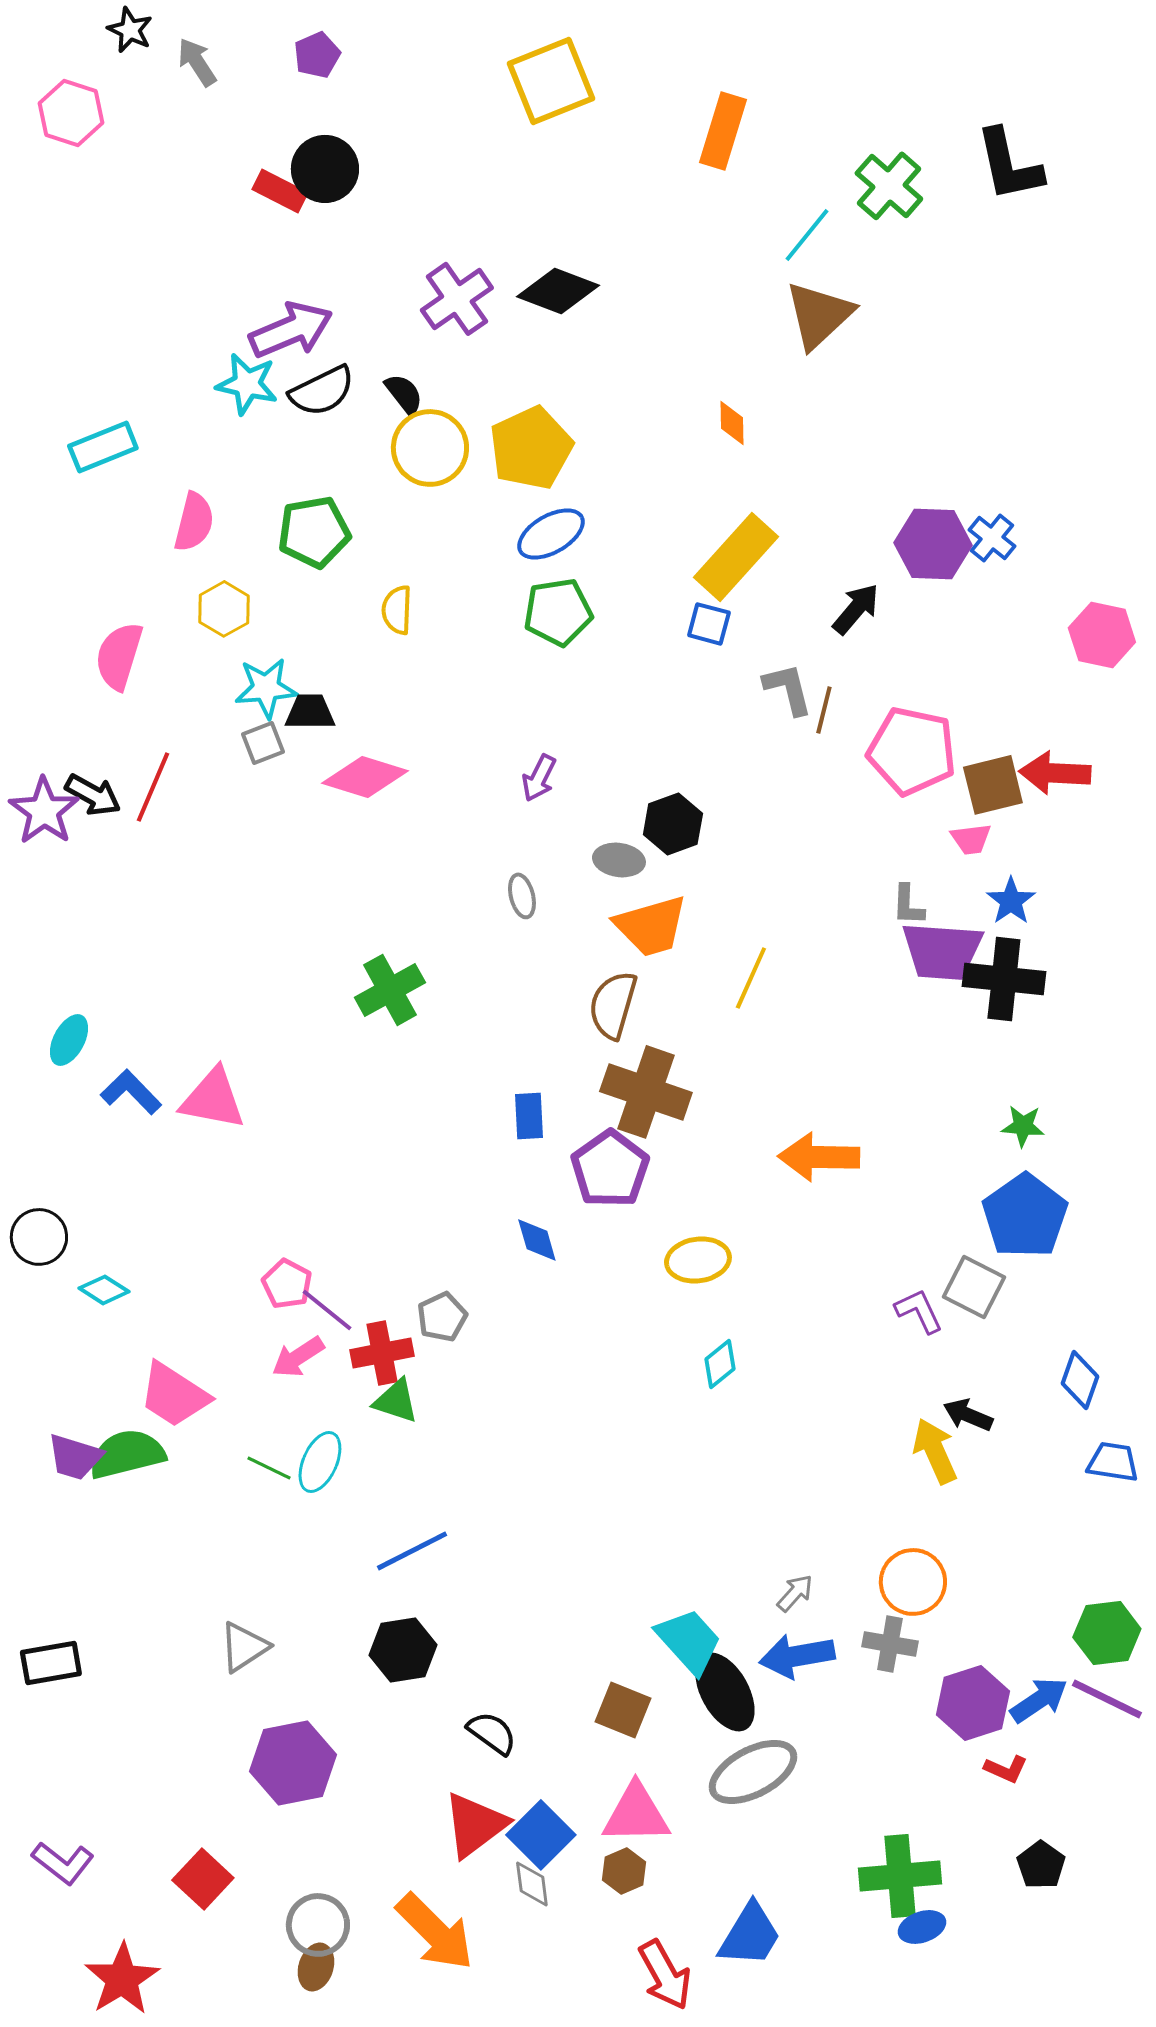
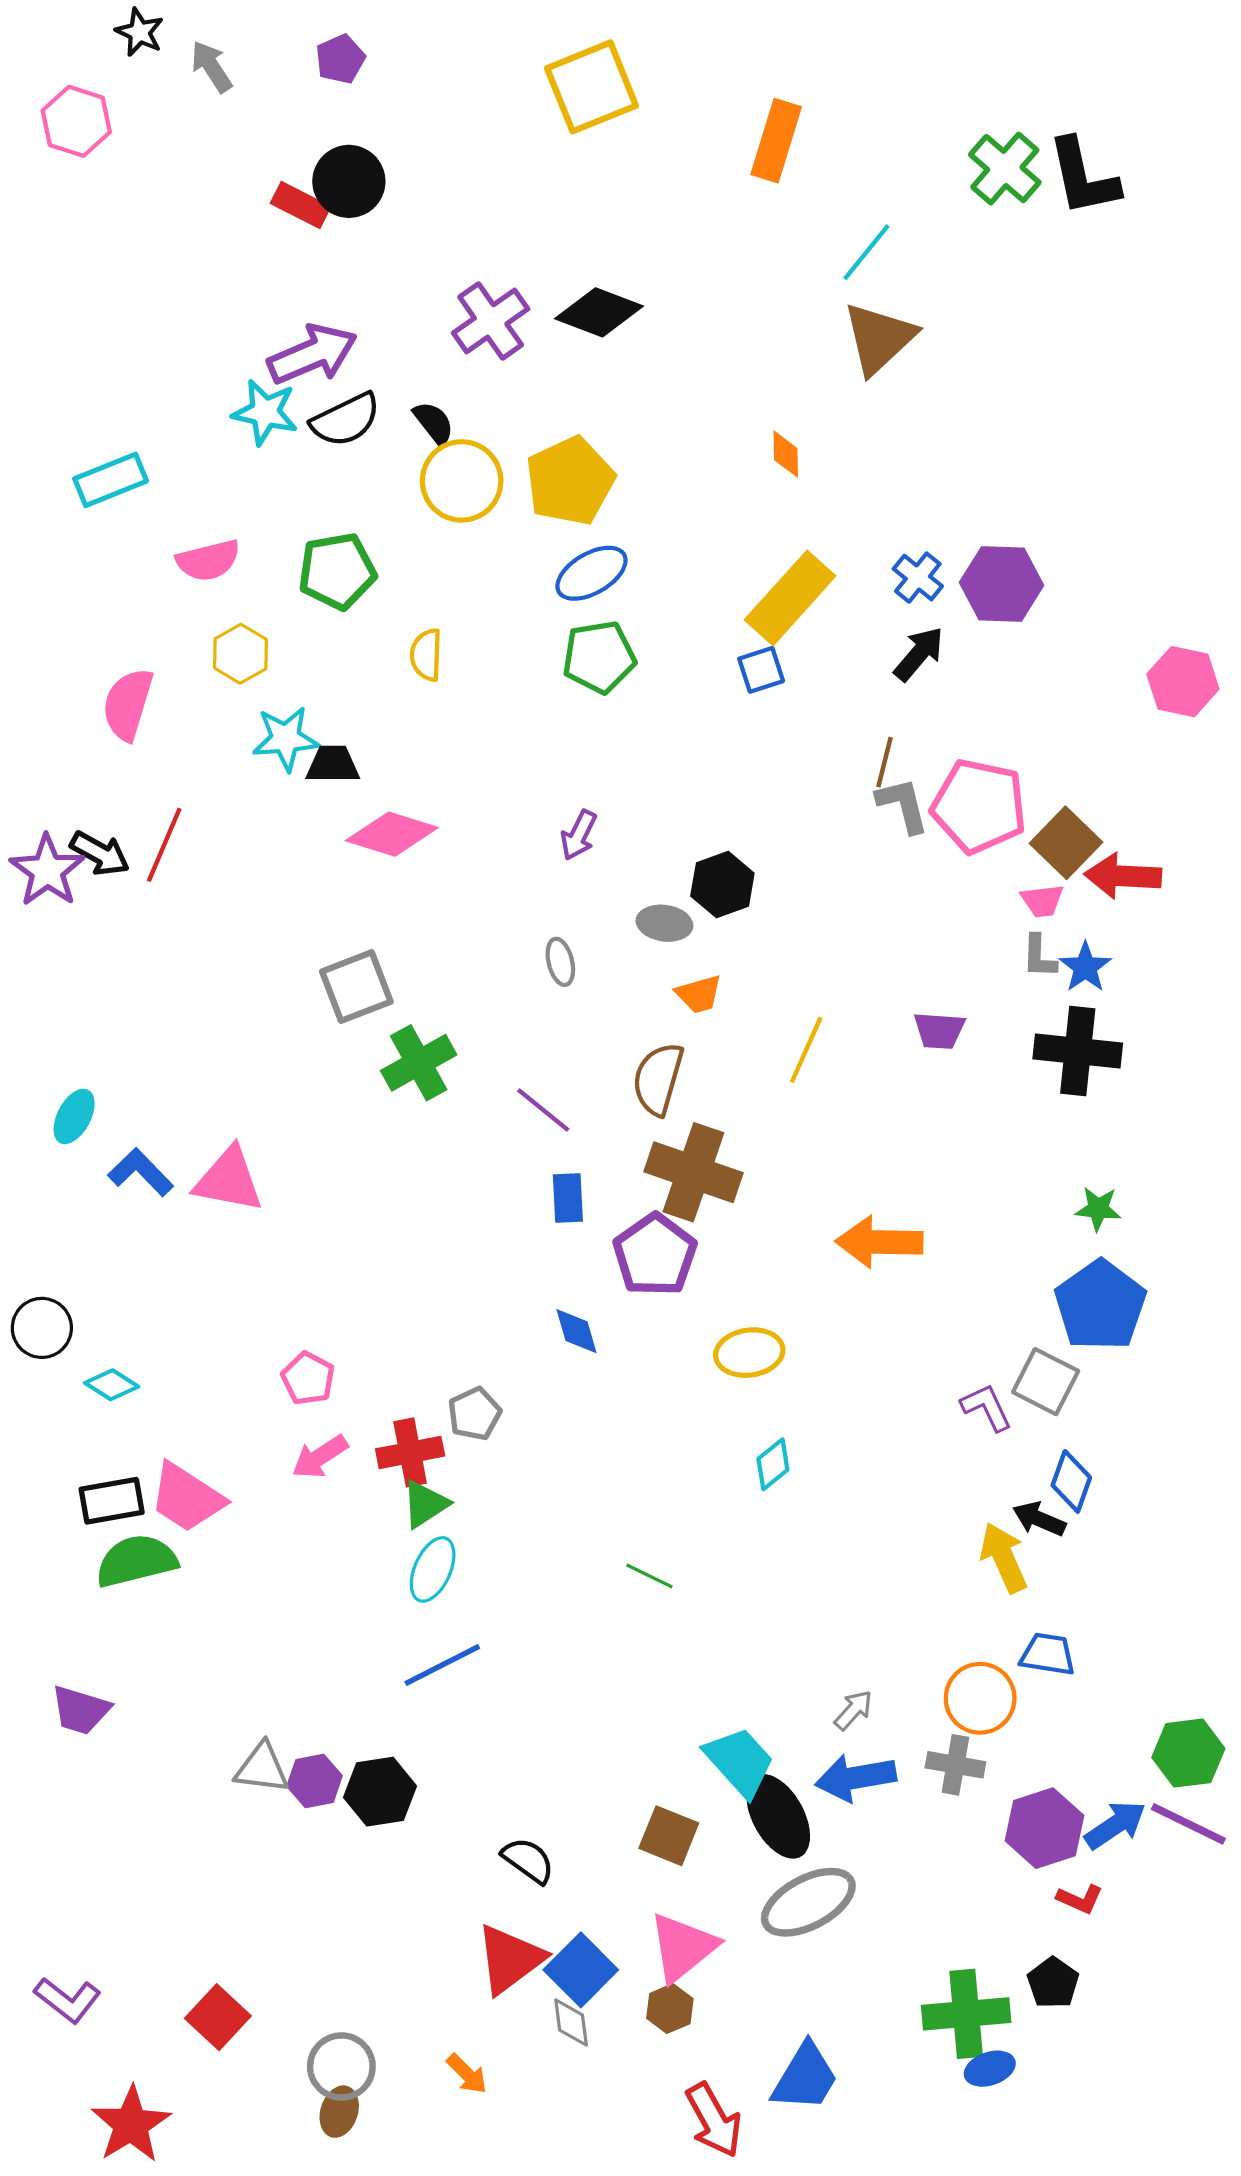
green cross: (889, 186) -> (1005, 169), moved
pink semicircle: (194, 522) -> (208, 560), turned 62
blue cross: (992, 538) -> (918, 578), moved
blue square: (709, 624) -> (761, 670), turned -33
gray L-shape: (788, 689) -> (903, 805), moved
gray square: (263, 743) -> (356, 987), moved, size x1.6
red arrow: (1055, 773) -> (1123, 876), moved
brown square: (993, 785) -> (1066, 843), turned -32
gray L-shape: (908, 905) -> (1039, 956), moved
orange trapezoid: (651, 926) -> (699, 994), size x0.6
purple trapezoid: (942, 951) -> (939, 1031), moved, size x0.6
purple line: (327, 1310) -> (543, 1110), moved
blue diamond: (1080, 1380) -> (1071, 1481), moved
green triangle: (396, 1401) -> (425, 1504), turned -51
purple trapezoid: (75, 1457) -> (81, 1710), moved
cyan ellipse: (320, 1462) -> (433, 1569), moved
blue trapezoid: (1113, 1462) -> (1048, 1654), moved
green line: (269, 1468) -> (649, 1576), moved
gray triangle: (244, 1647) -> (262, 1768), turned 40
black hexagon: (403, 1650) -> (380, 1792), moved
black rectangle: (51, 1663) -> (112, 1501), moved
purple hexagon: (293, 1763) -> (315, 1781), moved, size x0.6
pink triangle: (636, 1814) -> (683, 1947), turned -38
black pentagon: (1041, 1865) -> (1053, 1983), moved
orange arrow: (435, 1932) -> (467, 2074), size x0.5

